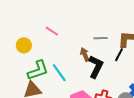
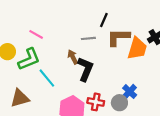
black line: (119, 55) -> (104, 20), moved
green L-shape: (38, 70) -> (29, 59), moved

